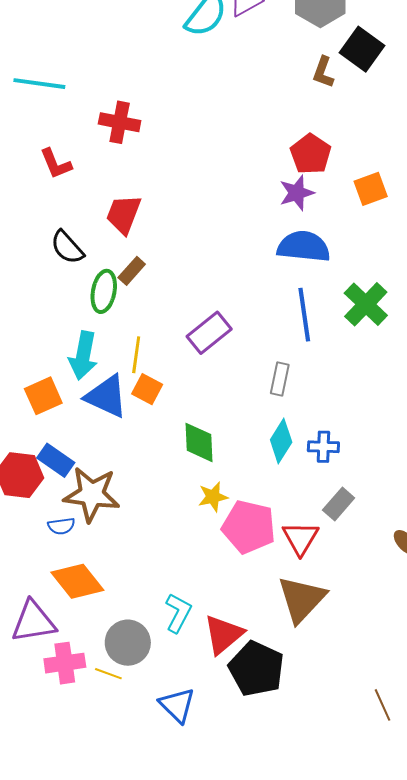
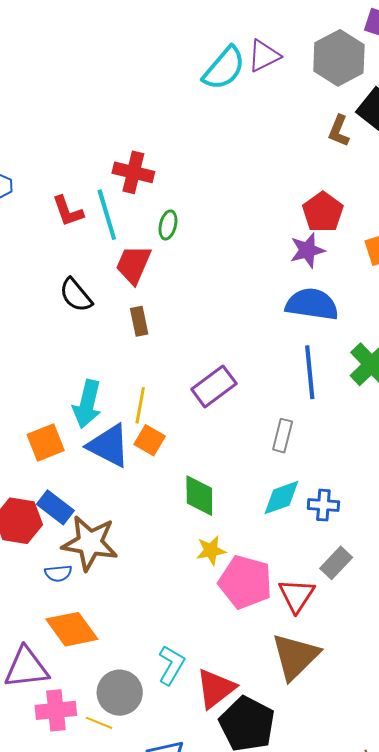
cyan line: (39, 84) -> (107, 215), moved, turned 63
brown rectangle: (132, 271) -> (139, 321), turned -56
green ellipse: (104, 291) -> (168, 225), moved, size x0.7
cyan diamond: (281, 441) -> (281, 498), turned 36

